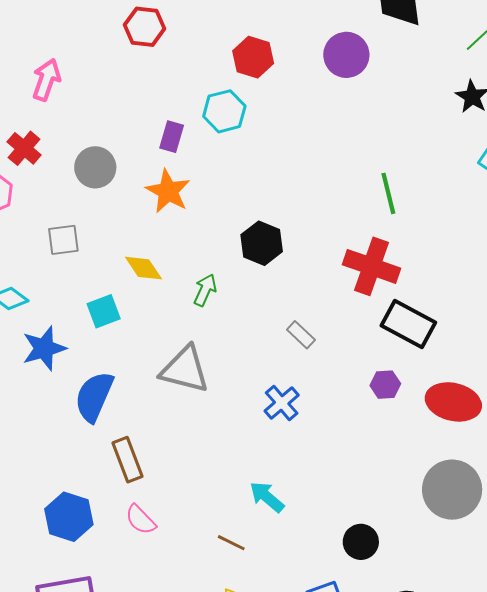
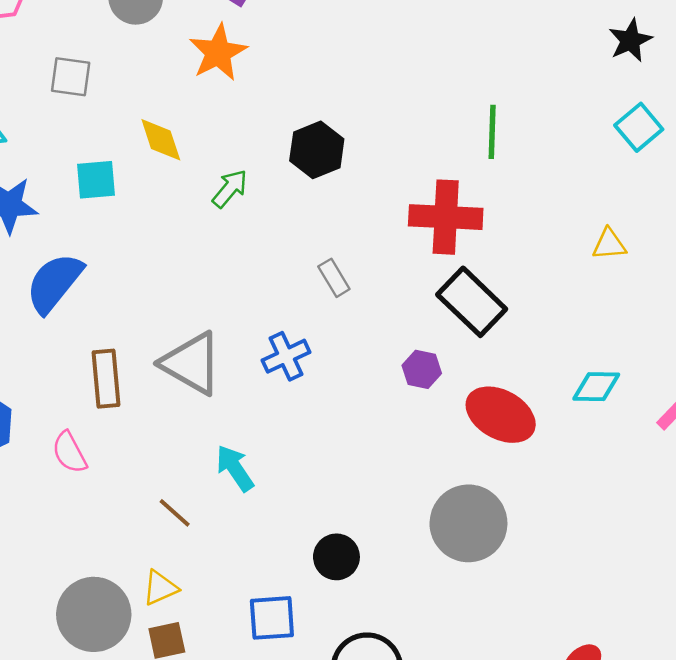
red cross: (372, 266) -> (446, 217), turned -32
gray triangle: (185, 369) -> (191, 363), moved
brown rectangle: (127, 460) -> (106, 379), moved

